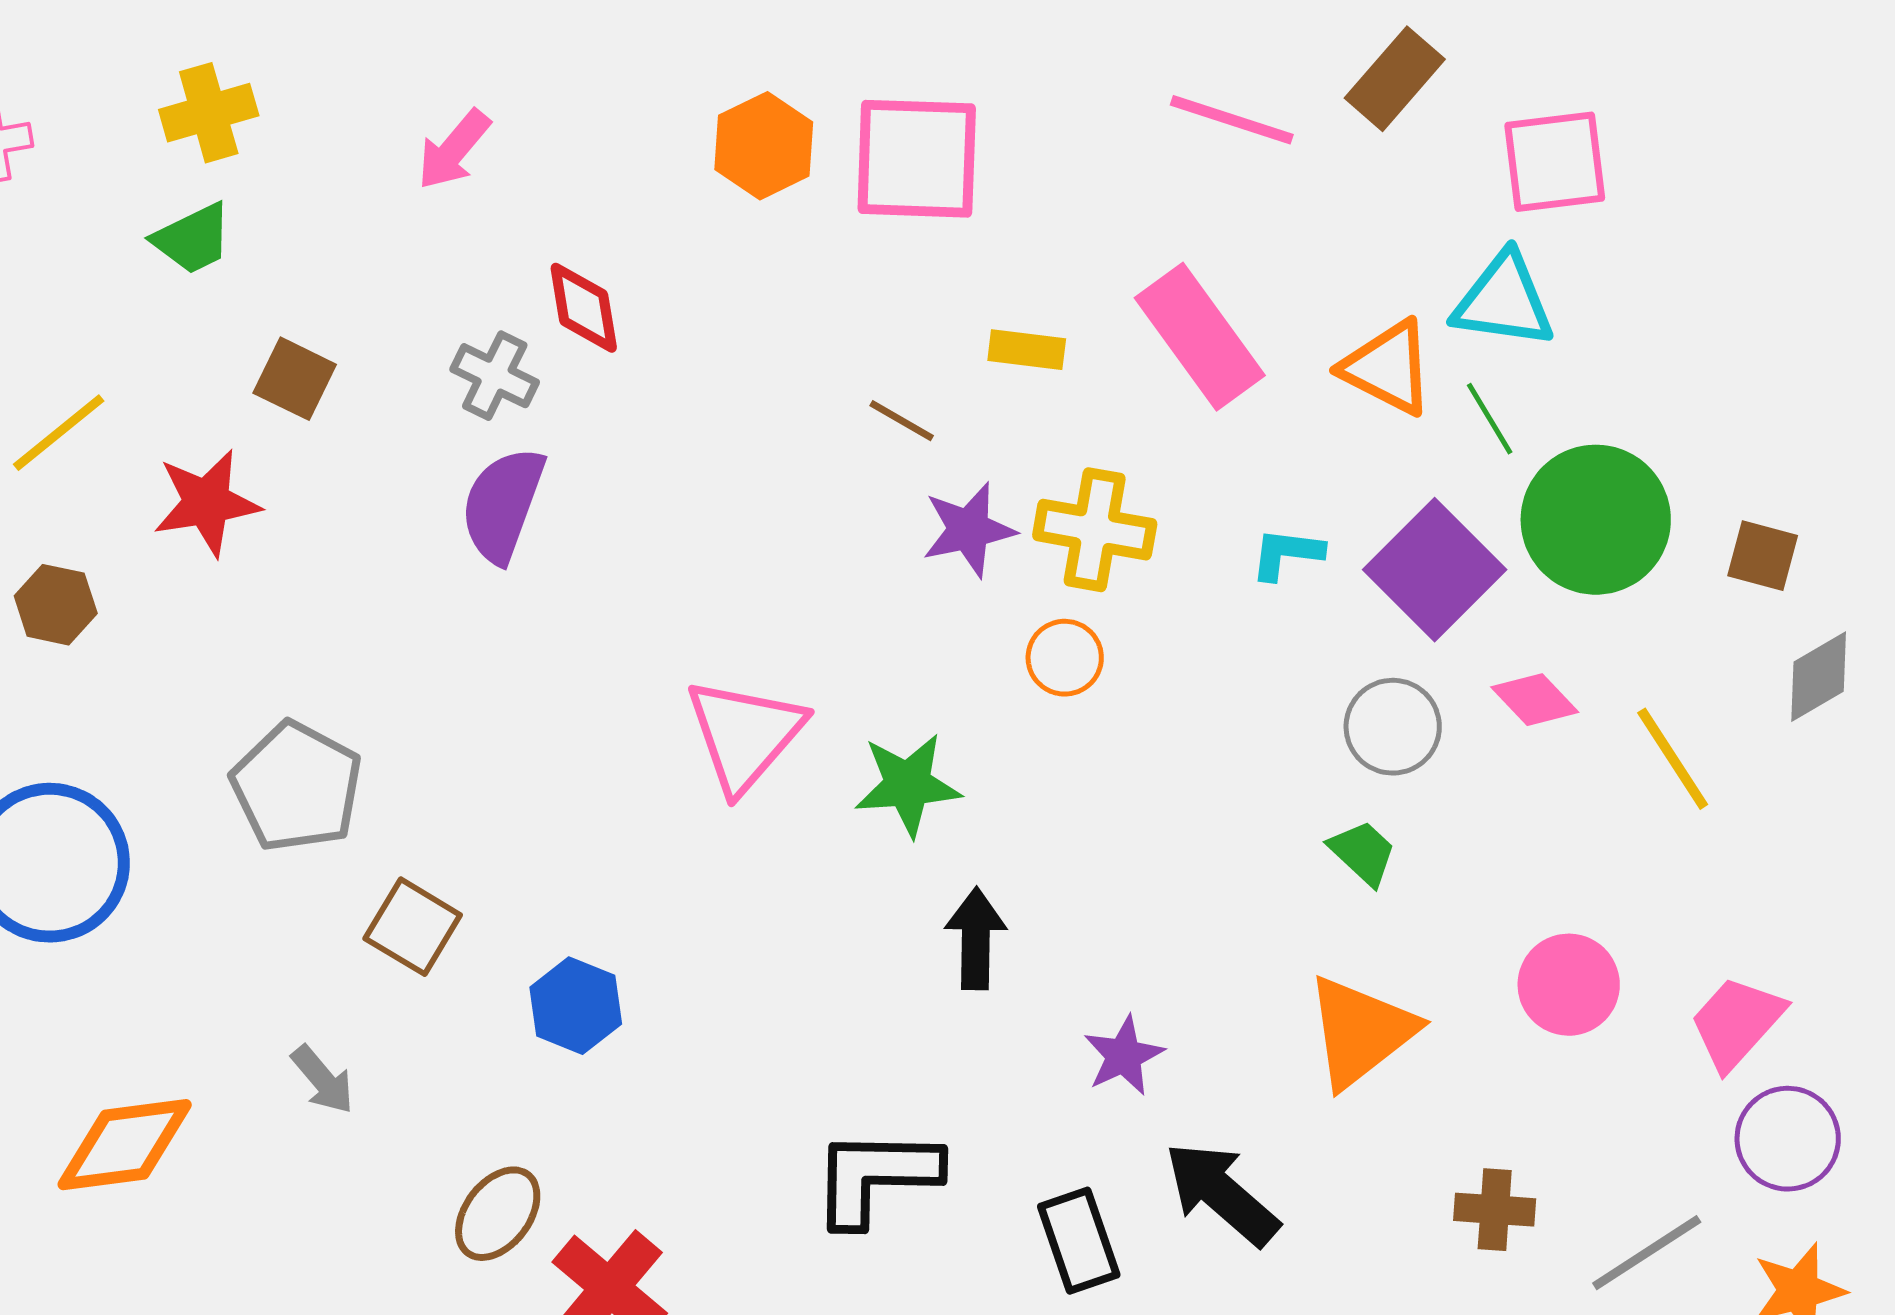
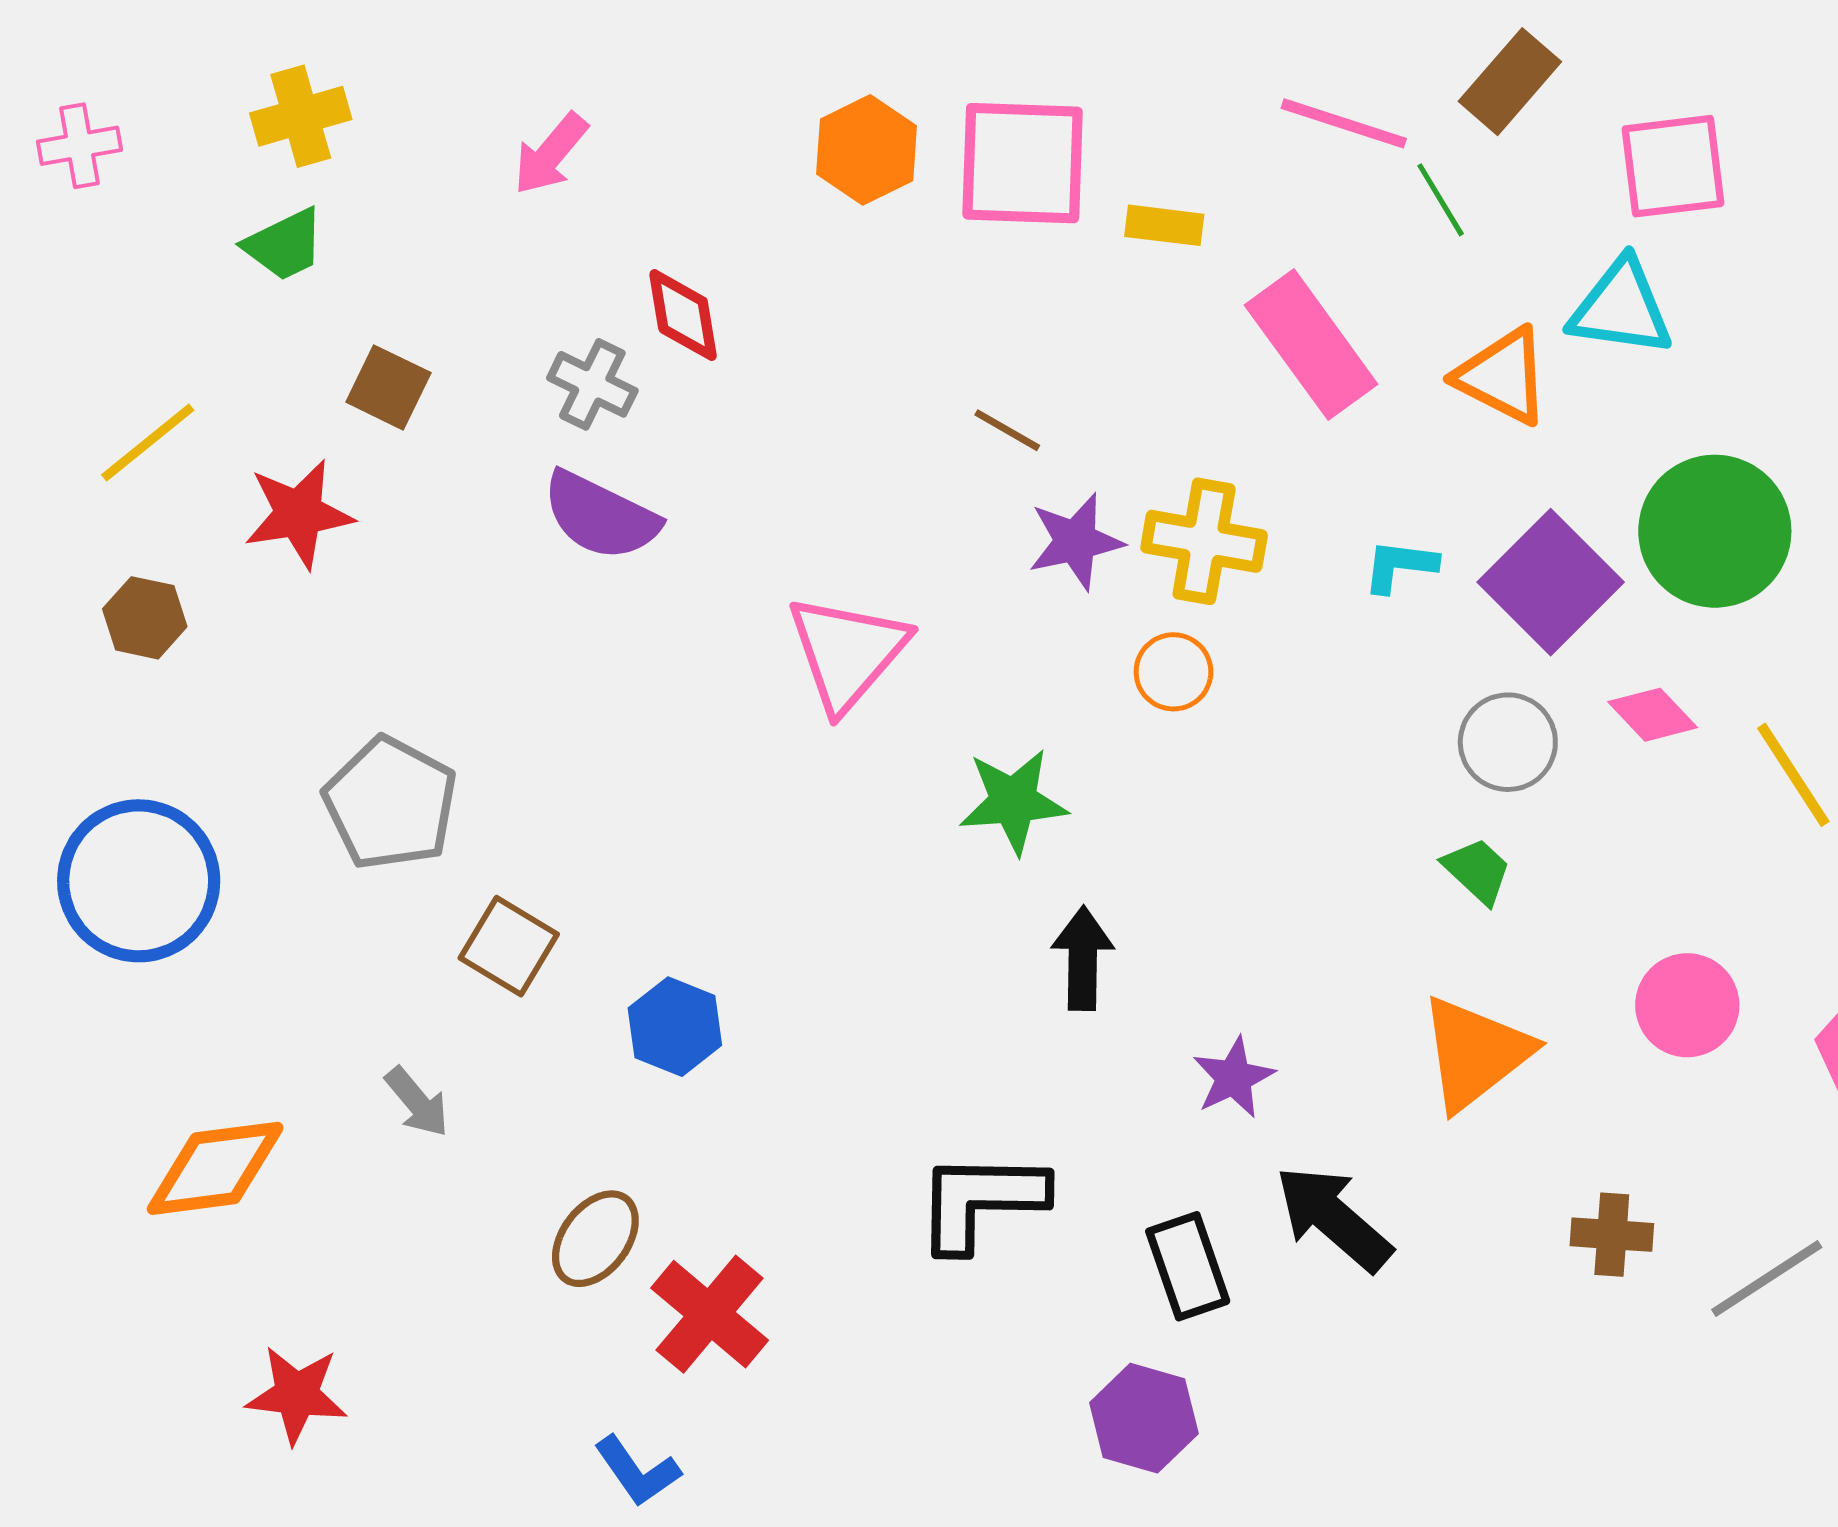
yellow rectangle: (1027, 350) -> (1164, 225), moved
green line: (1490, 419) -> (1441, 200), moved
purple semicircle: (503, 505) -> (600, 516), turned -84
pink triangle: (745, 735) -> (847, 652), moved

